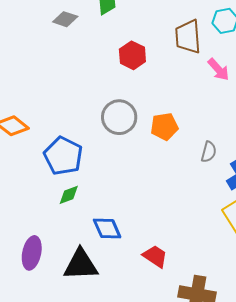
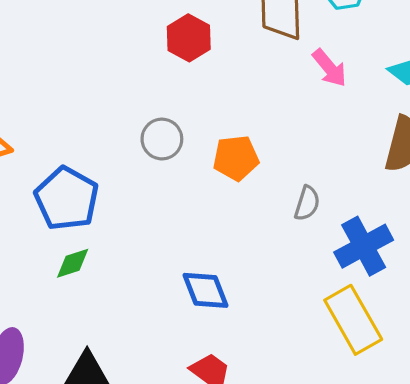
gray circle: (119, 117) -> (162, 139), size x0.7
blue diamond: (107, 229) -> (206, 290), moved

